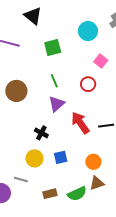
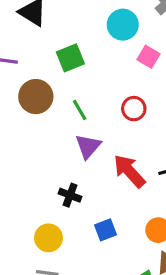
pink square: (101, 61) -> (148, 57), moved
brown circle: (16, 91) -> (36, 97), moved
yellow circle: (34, 158) -> (48, 238), moved

